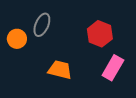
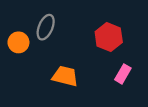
pink rectangle: (113, 68) -> (123, 74), size x0.7

